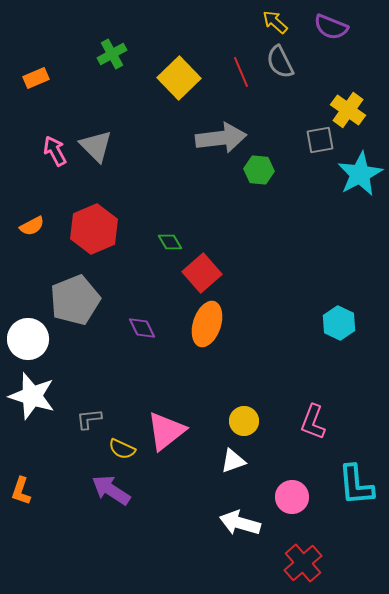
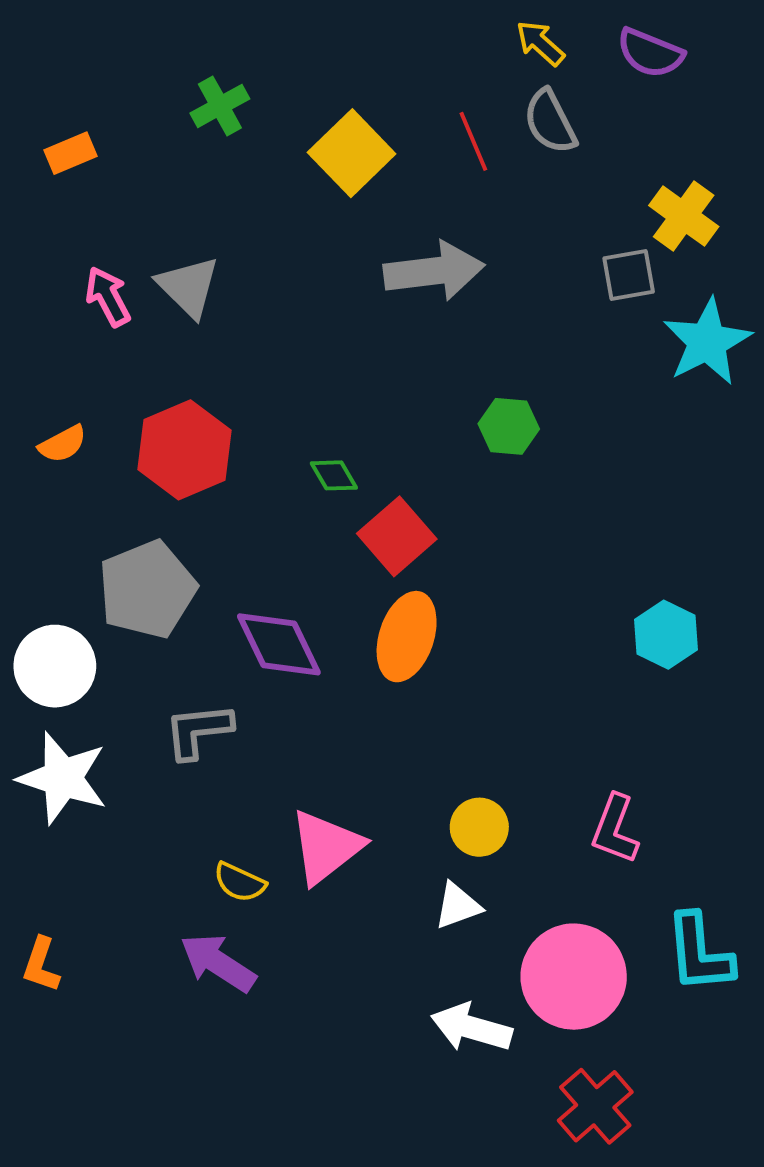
green hexagon: (259, 170) -> (509, 426), moved
purple diamond: (142, 328) -> (279, 644), size x1.6
gray L-shape: (89, 419) -> (198, 731), moved, size x1.4
pink circle: (292, 497) -> (574, 977), size x1.6

